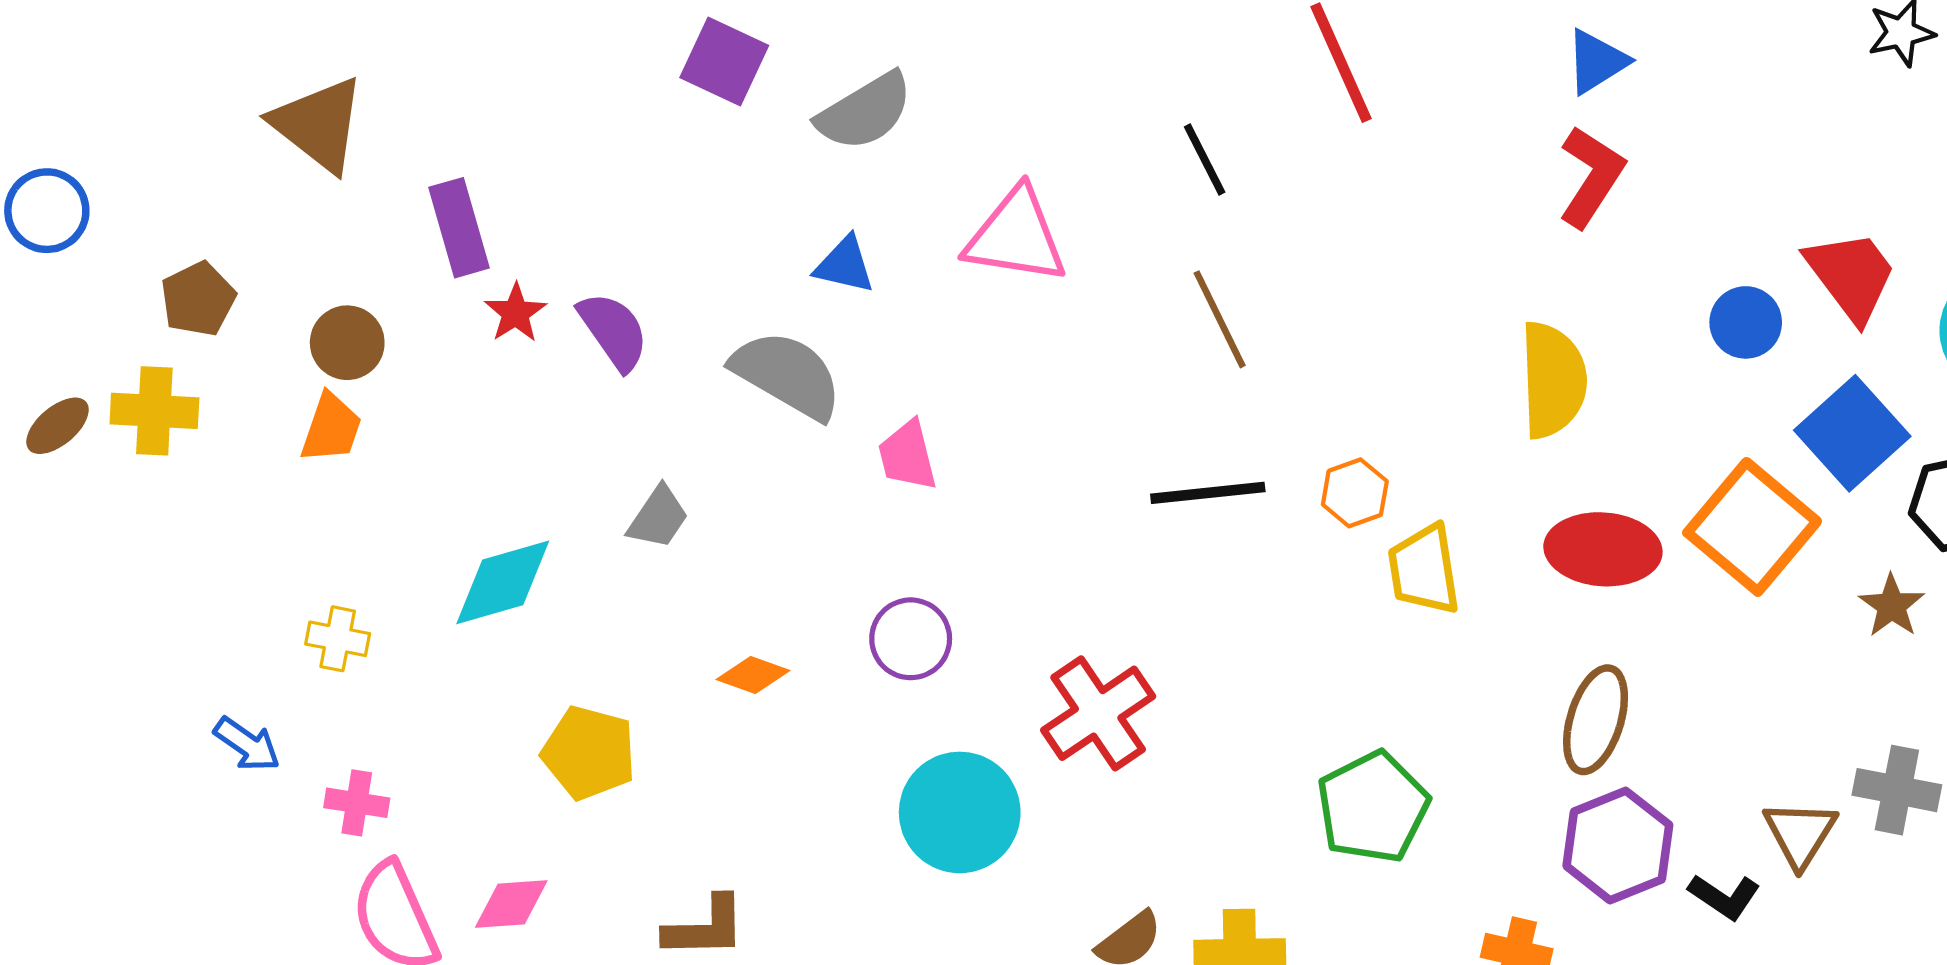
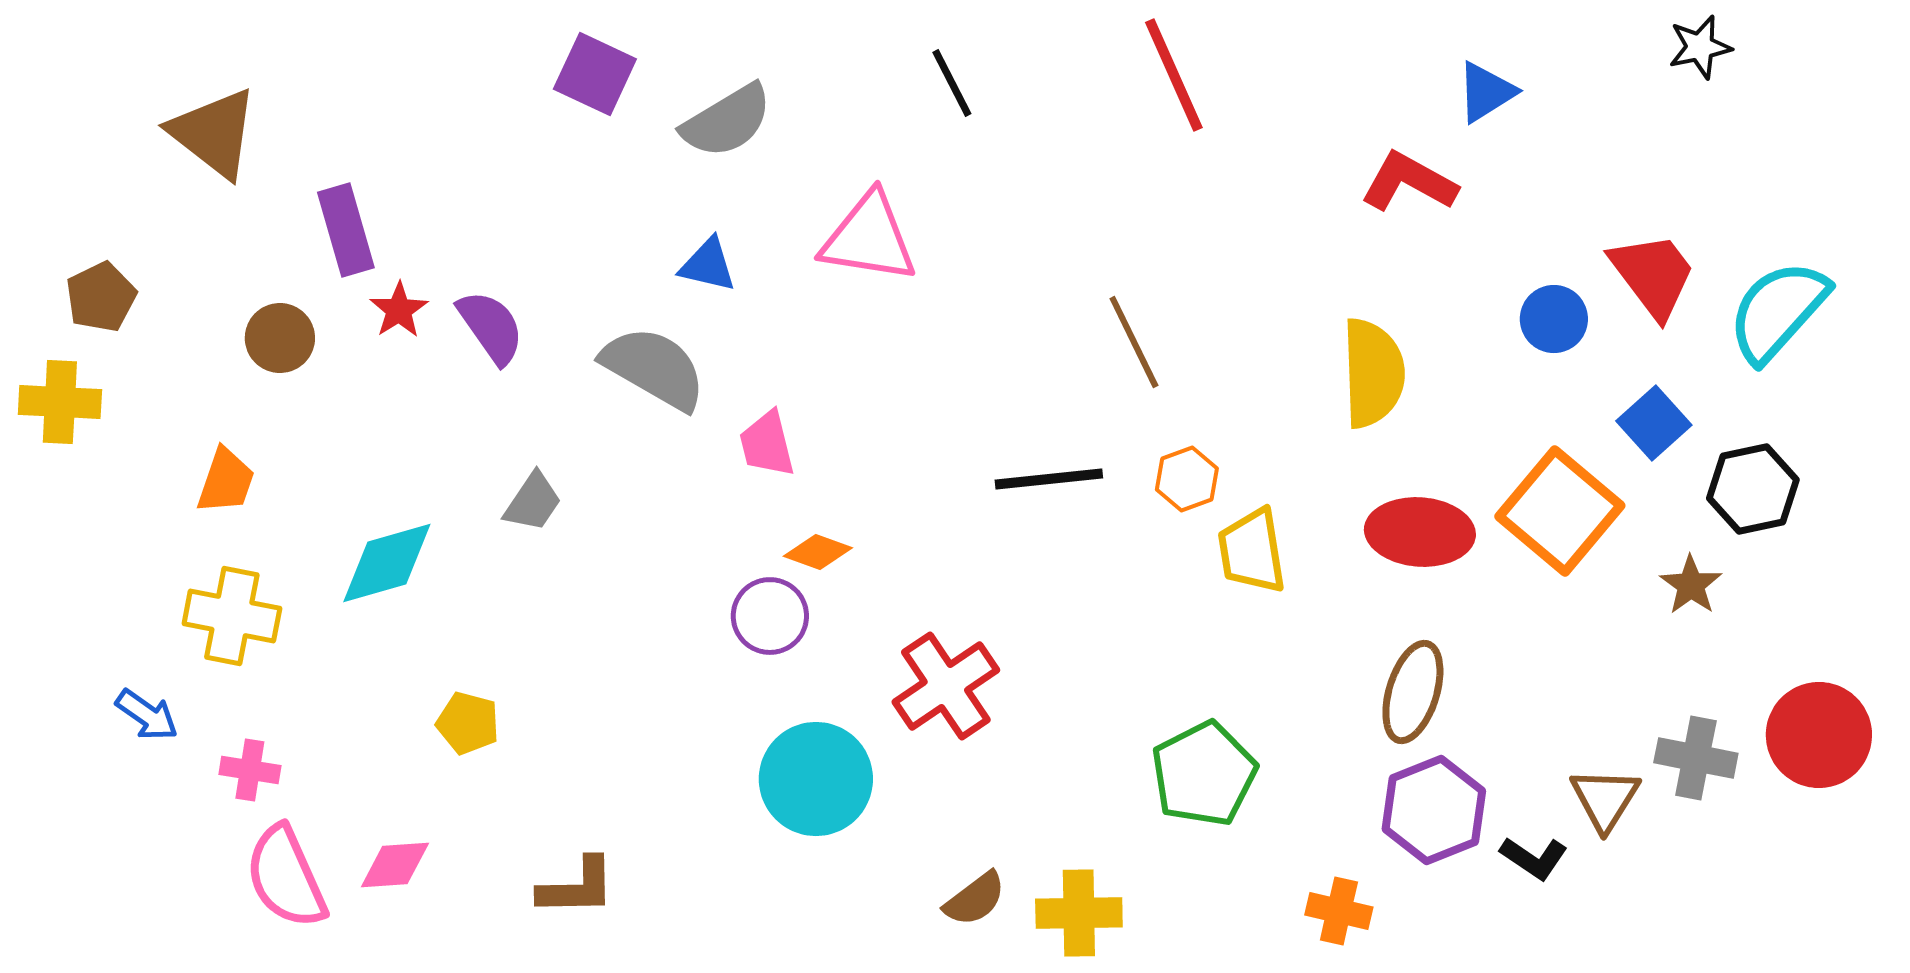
blue triangle: (1597, 62) -> (1486, 92), moved
black line: (1205, 160) -> (952, 83), moved
red L-shape: (1591, 177) -> (1409, 182), turned -94
brown line: (1220, 319) -> (1134, 342), moved
brown circle: (347, 343) -> (280, 338), moved
orange trapezoid: (331, 428) -> (226, 481), moved
blue square: (1852, 433) -> (1654, 423), size x0.7
yellow cross: (338, 639) -> (232, 616), size x1.6
orange diamond: (753, 675) -> (818, 552), moved
yellow pentagon: (589, 753) -> (468, 723), size x0.7

